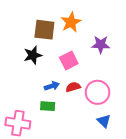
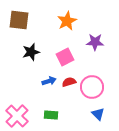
brown square: (44, 30) -> (19, 20), moved
green rectangle: (48, 106) -> (51, 115), moved
pink cross: (18, 123) -> (17, 116), turned 35

